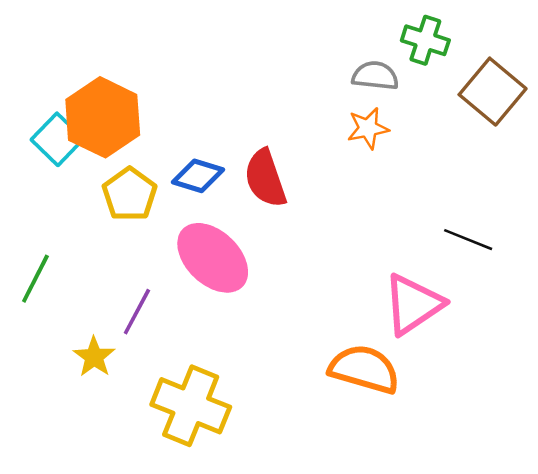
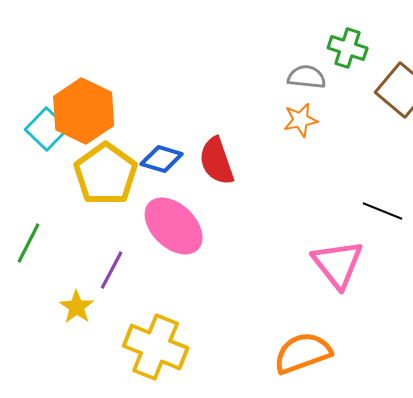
yellow pentagon: (130, 194) -> (106, 174), size x1.4
pink triangle: (413, 304) -> (338, 264), turned -34
orange semicircle: (364, 369) -> (303, 353), moved, turned -36

